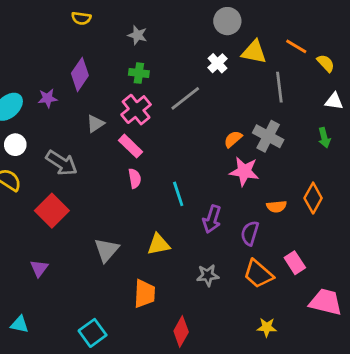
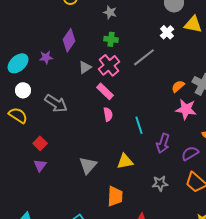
gray triangle: (95, 124) -> (85, 67), moved
red square: (52, 211) -> (40, 143), moved, size x0.6
purple semicircle: (250, 233) -> (190, 153), turned 42
purple triangle: (39, 268) -> (40, 165), moved

